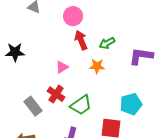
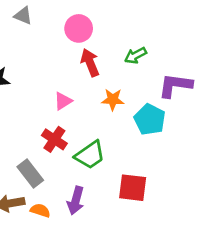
green arrow: (107, 43) -> (135, 55), moved
cyan pentagon: (131, 104) -> (150, 119), moved, turned -30
gray rectangle: (33, 106) -> (30, 173), moved

